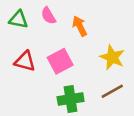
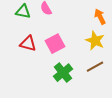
orange arrow: (80, 26) -> (100, 17), moved
green cross: (71, 99) -> (63, 73), turned -30

